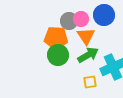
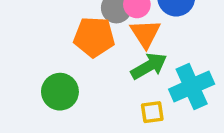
green circle: (58, 55) -> (60, 92), moved

